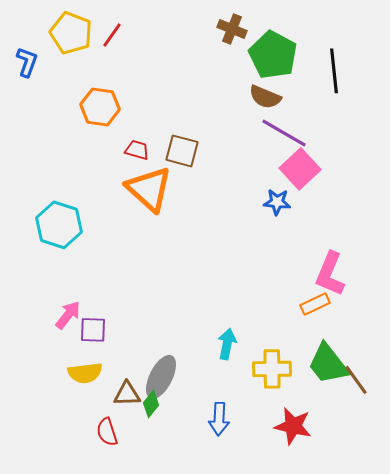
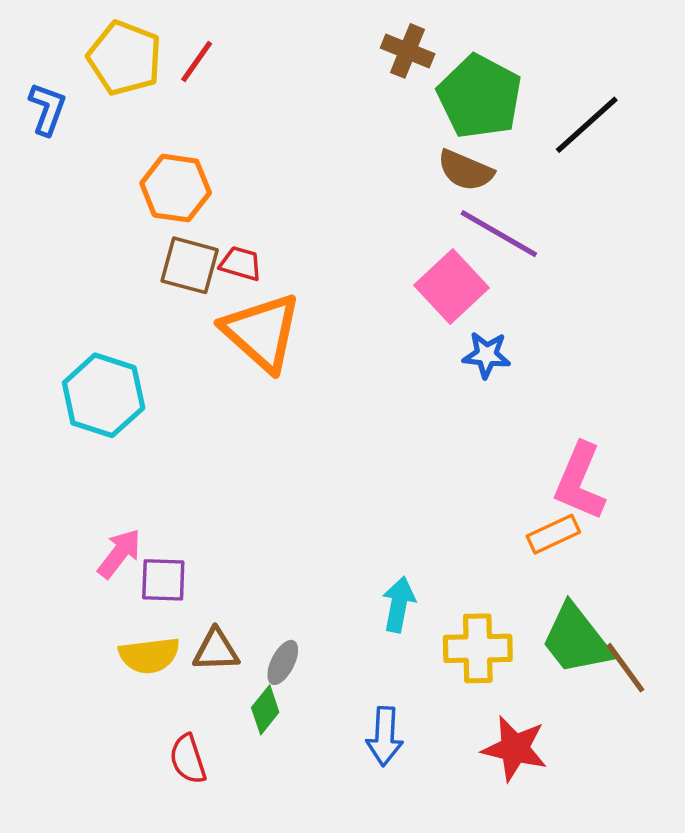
black line: (334, 71) -> (587, 125), turned 54
brown square: (182, 151) -> (190, 265), moved
pink square: (300, 169) -> (451, 286), moved
gray ellipse: (161, 377) -> (283, 662), size x0.6
brown triangle: (127, 394) -> (216, 650), moved

